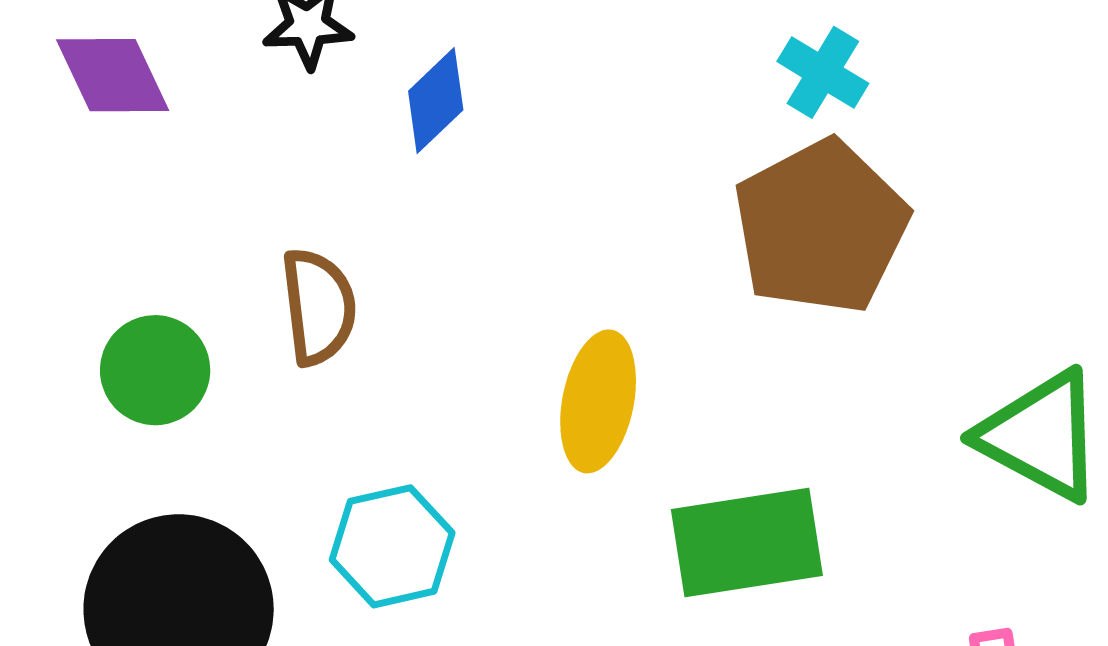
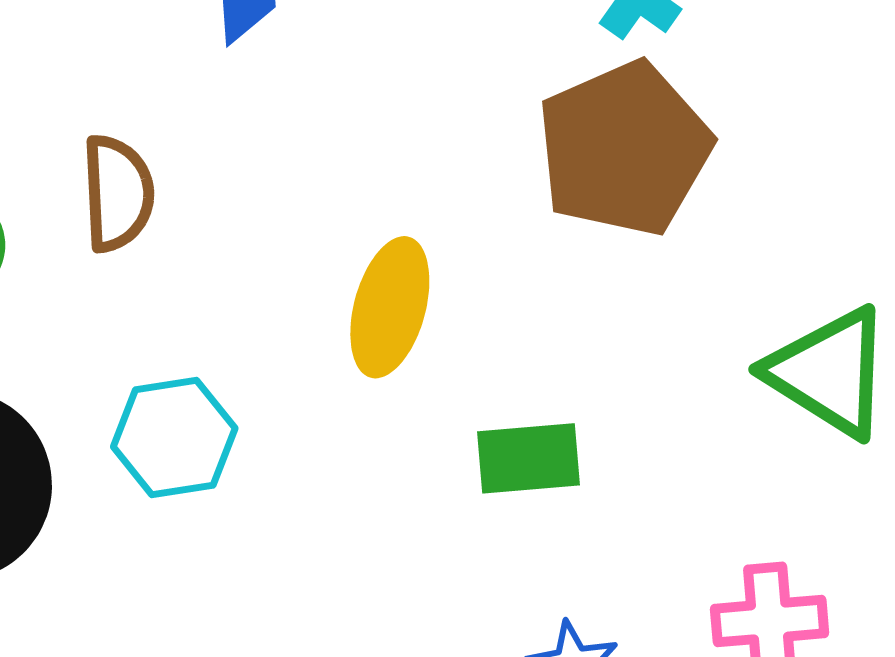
green rectangle: (747, 543) -> (528, 458), size x0.7

